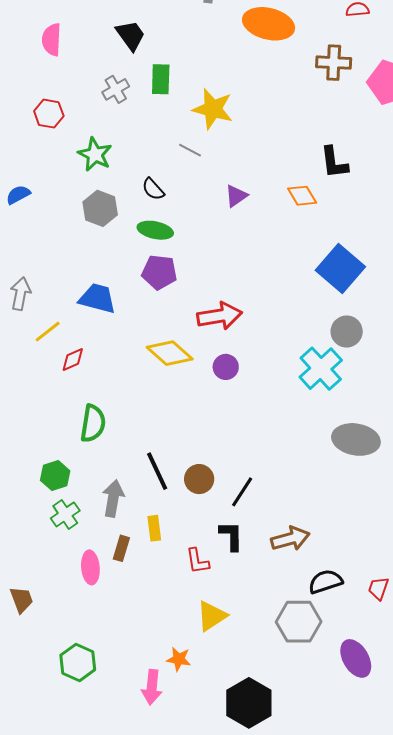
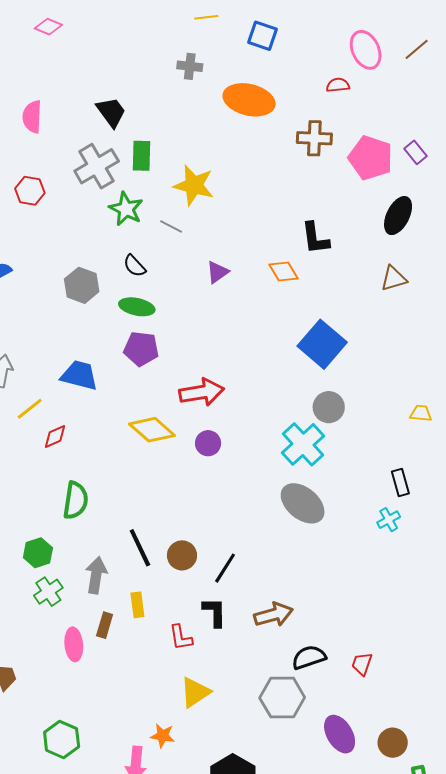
gray cross: (116, 89) -> (97, 166), size x1.6
green star: (95, 154) -> (126, 209), moved
gray ellipse: (356, 439) -> (303, 503), moved, turned 30

